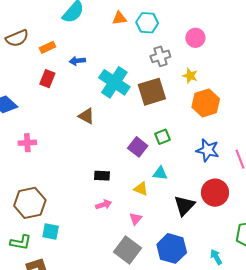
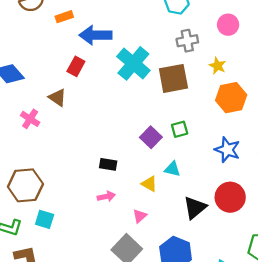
blue arrow: (77, 61) -> (95, 35), size x1.8
red rectangle: (47, 79) -> (76, 66), moved
brown triangle: (86, 116) -> (57, 98), moved
pink cross: (27, 143) -> (30, 119), turned 30

